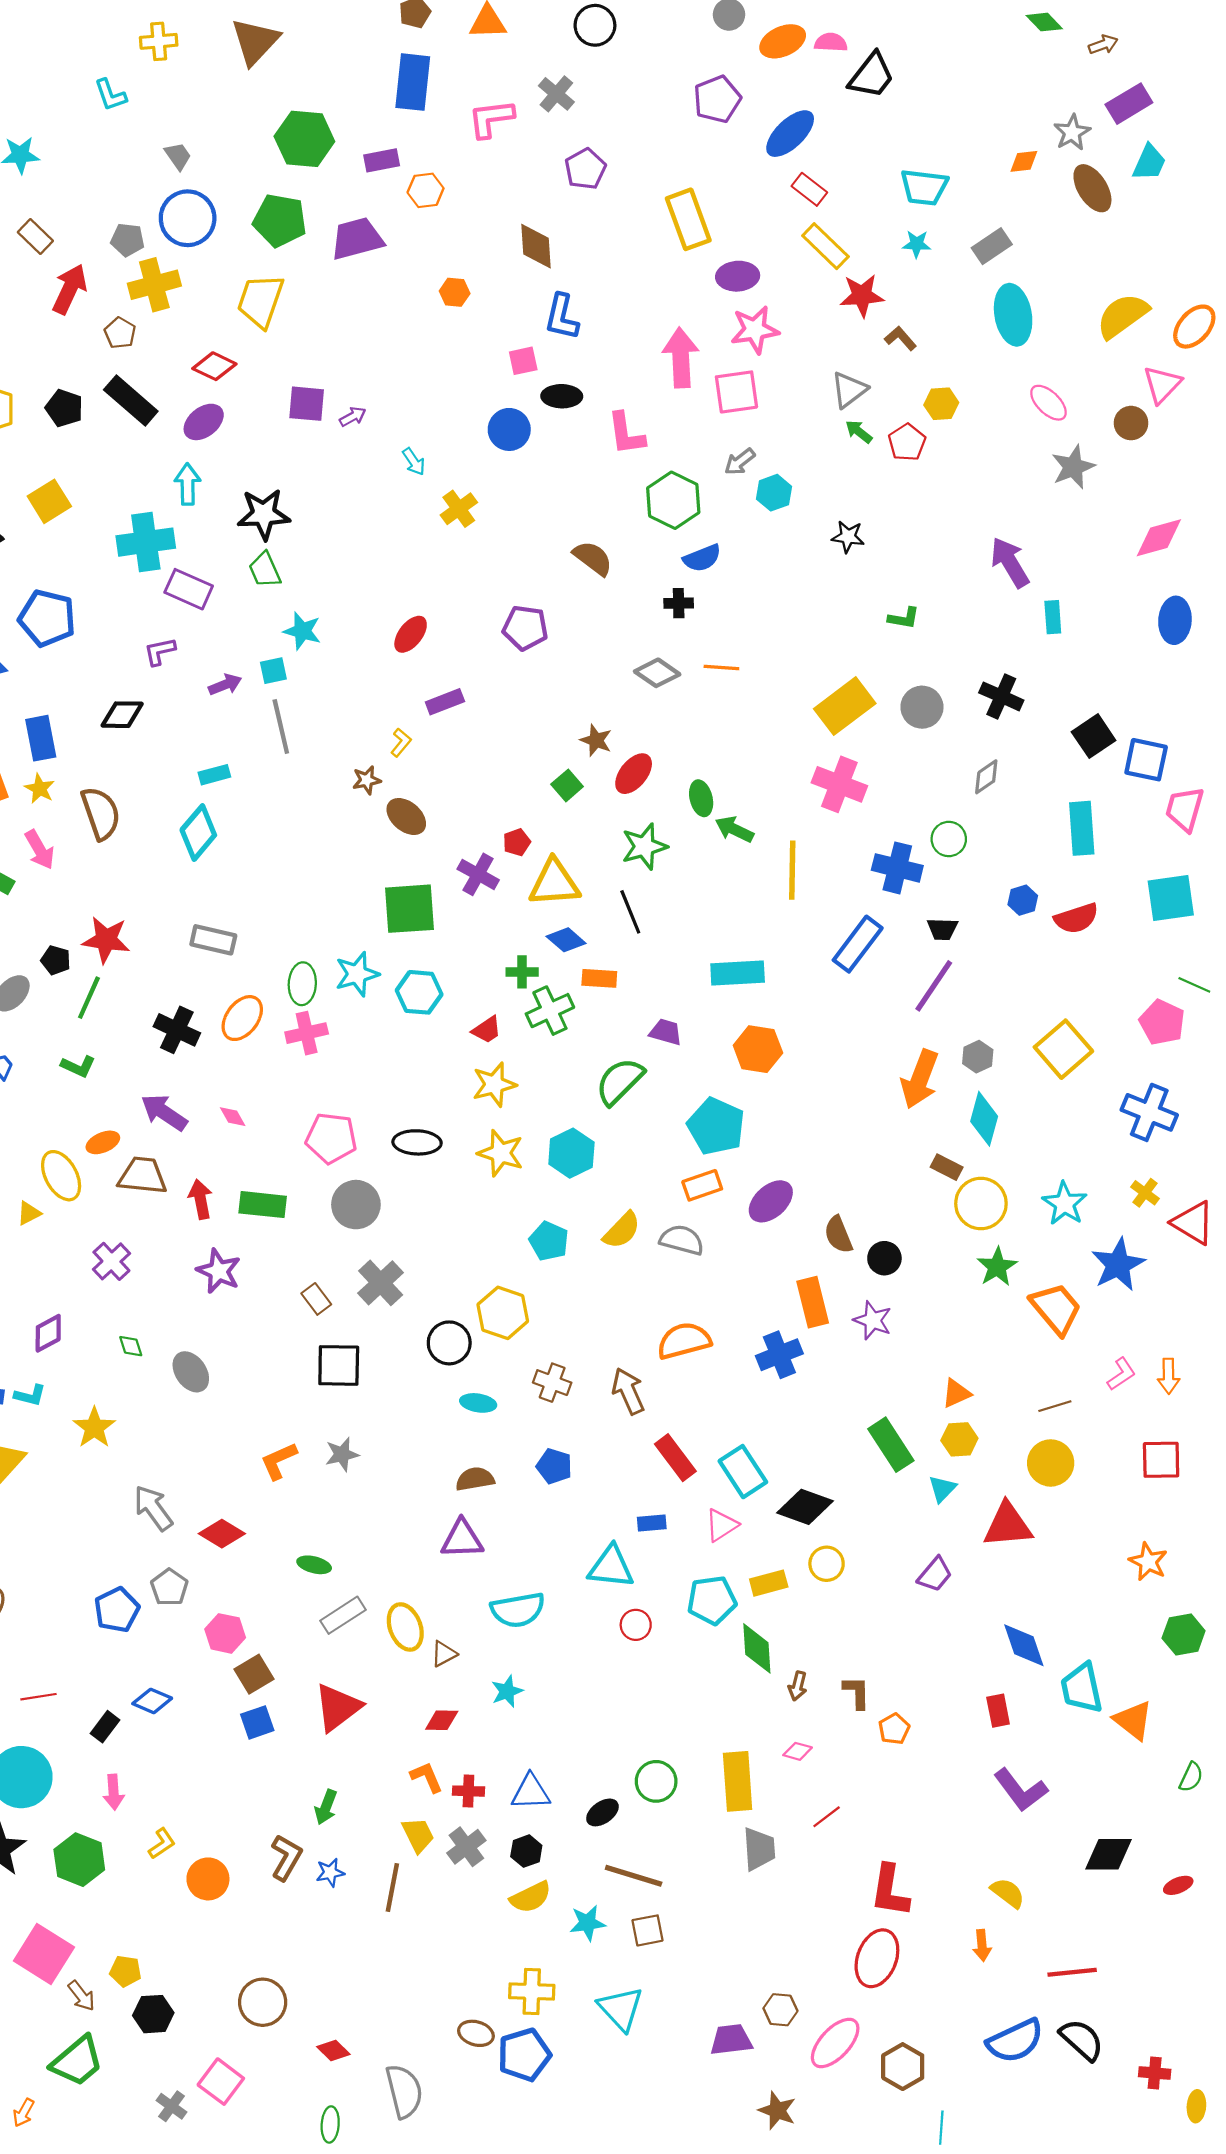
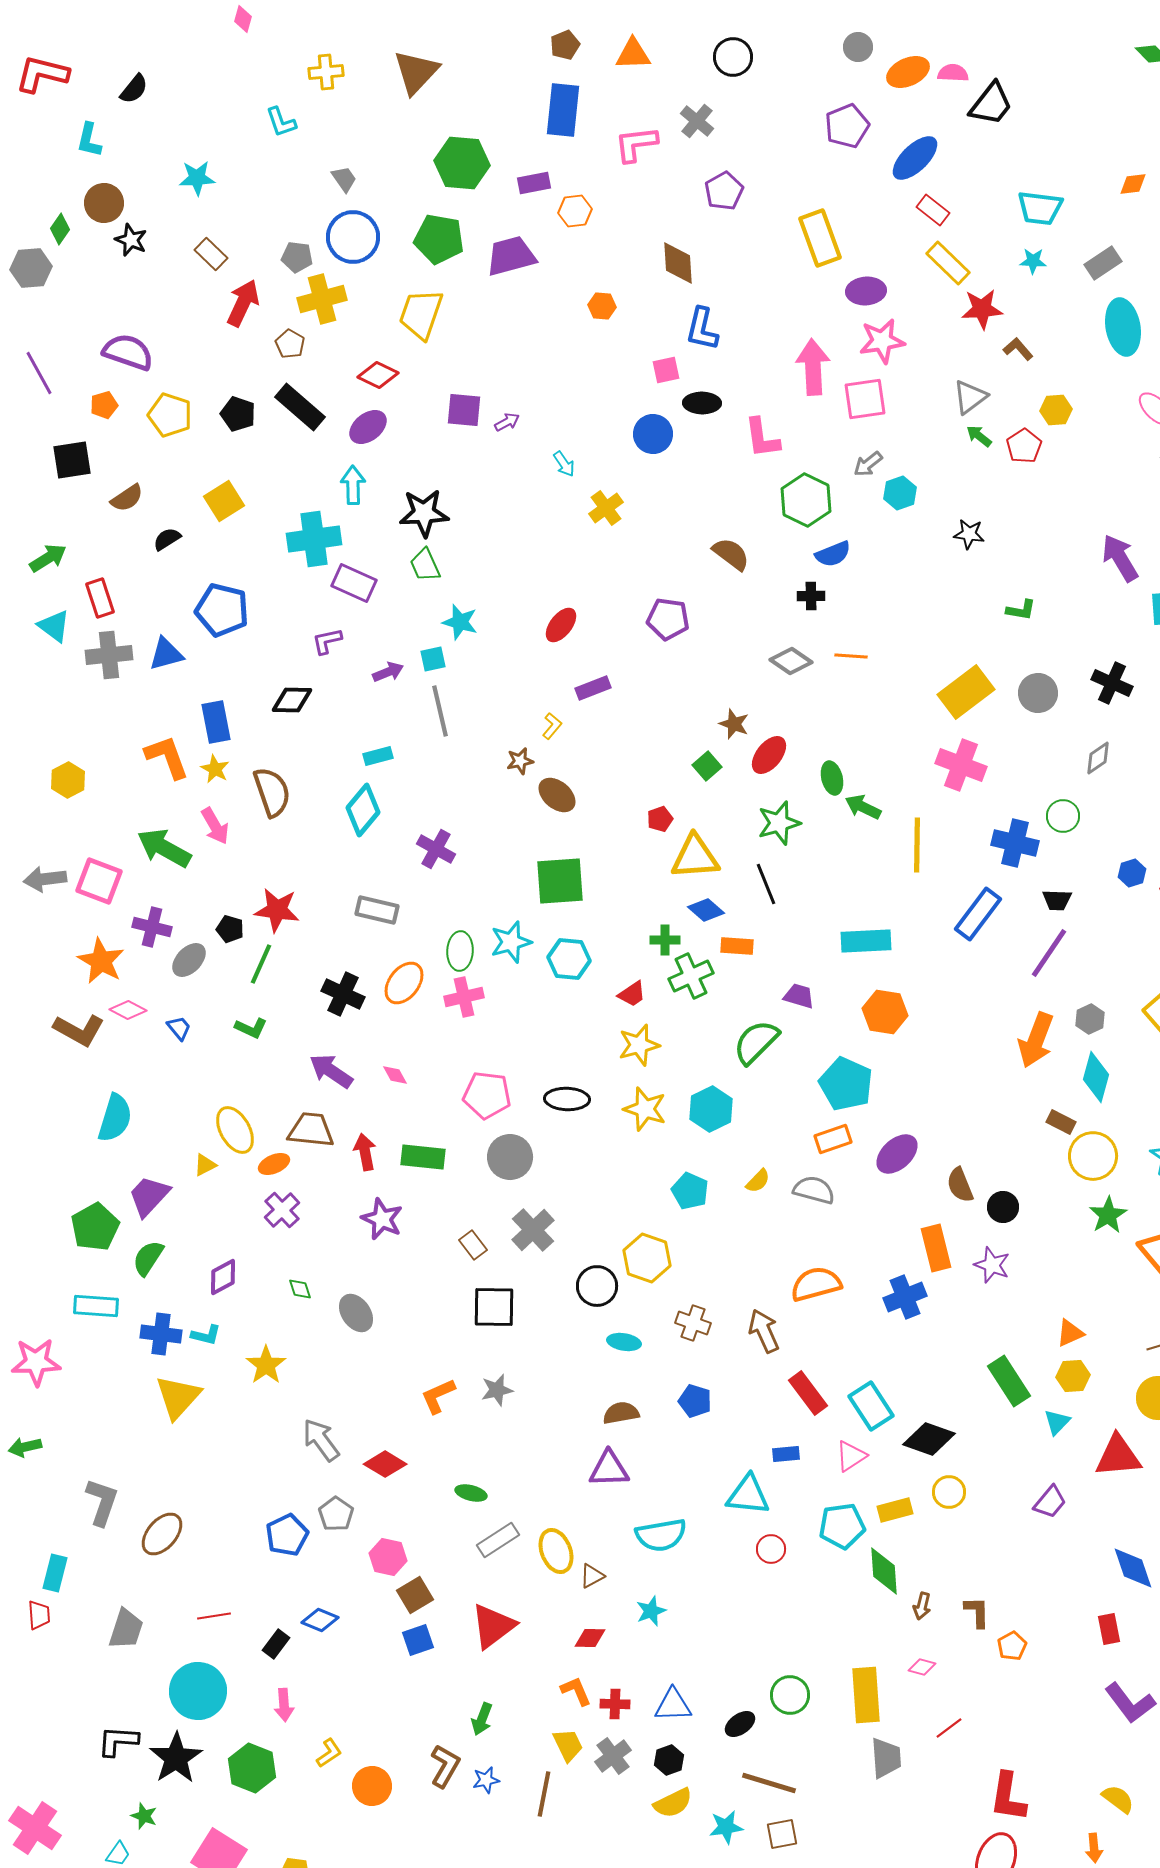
purple cross: (478, 874) -> (436, 849), moved
orange ellipse: (103, 1142) -> (274, 1164), moved
yellow semicircle: (622, 1230) -> (758, 1181), size x0.7

